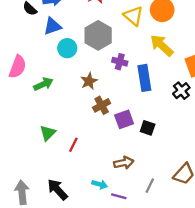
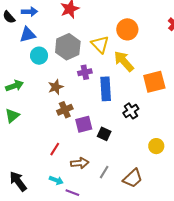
yellow triangle: (133, 16) -> (100, 44), moved
purple cross: (120, 62) -> (85, 72), turned -32
black cross: (181, 91) -> (131, 111), moved
green triangle: (48, 133) -> (12, 116), moved
red line: (73, 145) -> (55, 149), moved
gray line: (150, 186) -> (104, 172), moved

